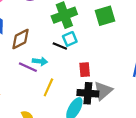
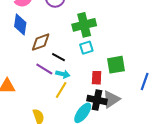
green square: (105, 16) -> (116, 65), moved
black line: (60, 46) -> (58, 57), moved
cyan arrow: (40, 61) -> (63, 74), moved

